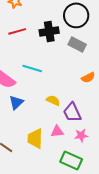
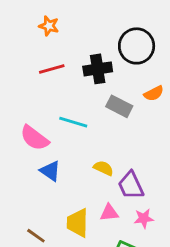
gray rectangle: (77, 44) -> (119, 106), moved
orange semicircle: (88, 77) -> (154, 93), moved
blue triangle: (16, 102) -> (50, 171), turned -42

